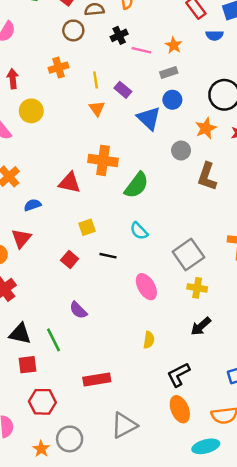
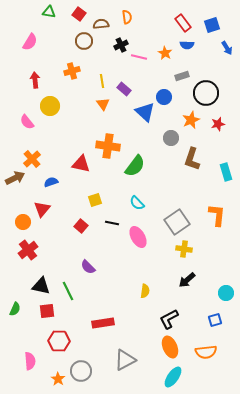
blue semicircle: (214, 35) -> (187, 45), moved
gray rectangle: (169, 73) -> (182, 76), moved
pink ellipse: (146, 287) -> (138, 237), moved
cyan ellipse: (206, 446) -> (173, 377), moved, turned -40

